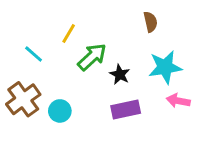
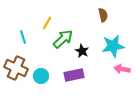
cyan line: (34, 54) -> (23, 37), turned 32
brown cross: (23, 99) -> (16, 68), turned -30
purple rectangle: (126, 110) -> (74, 75), moved

